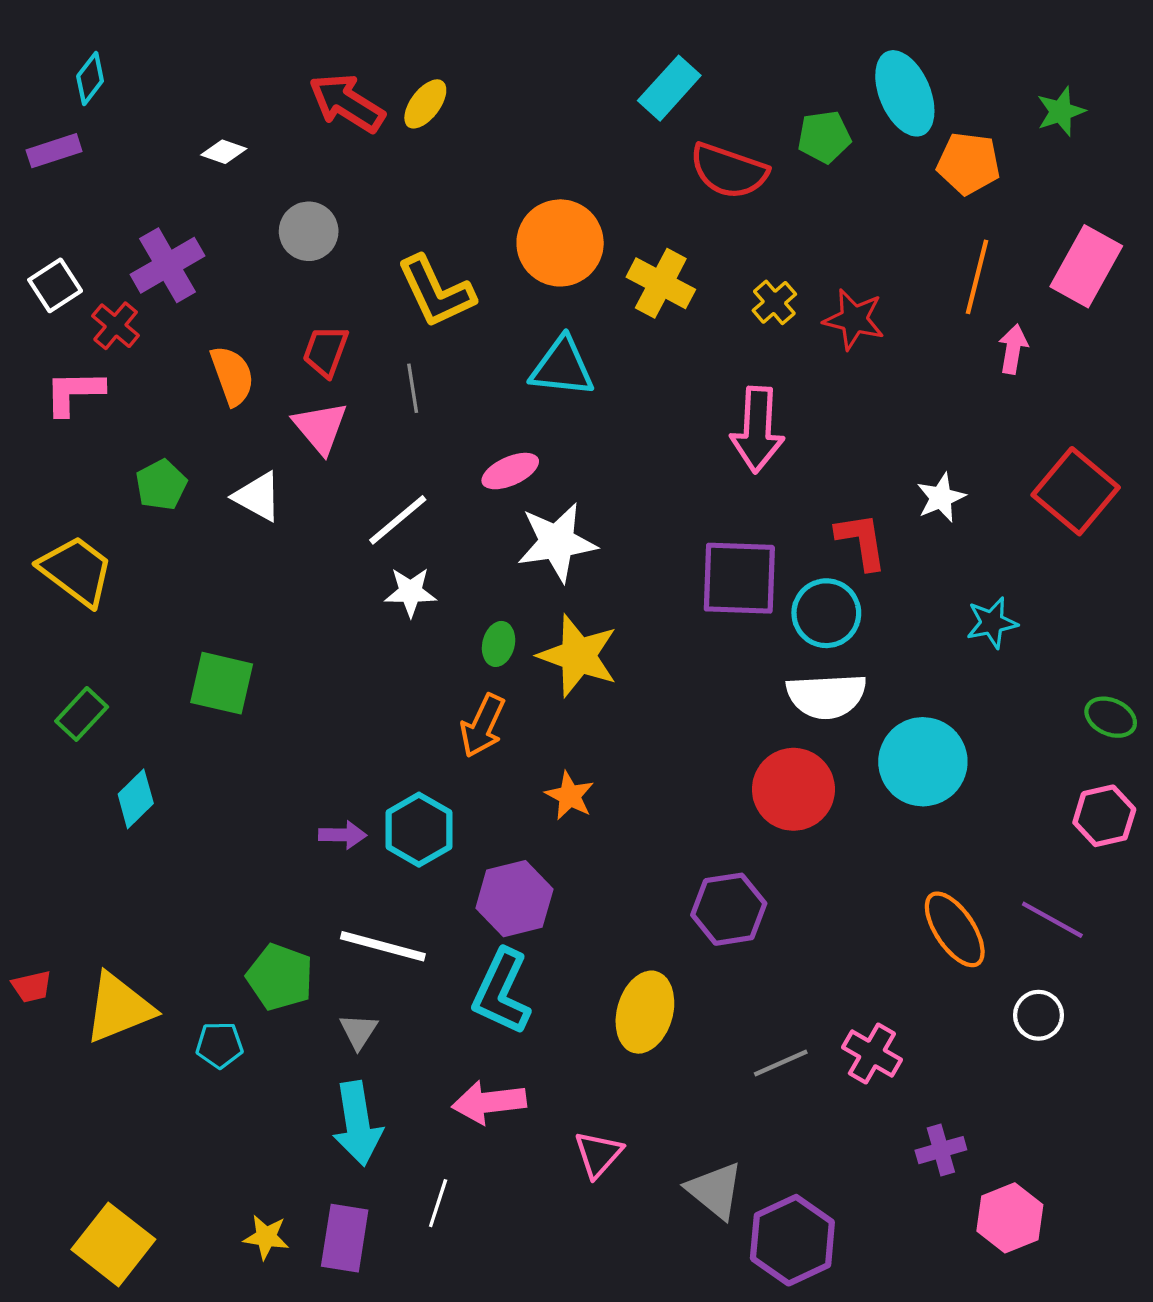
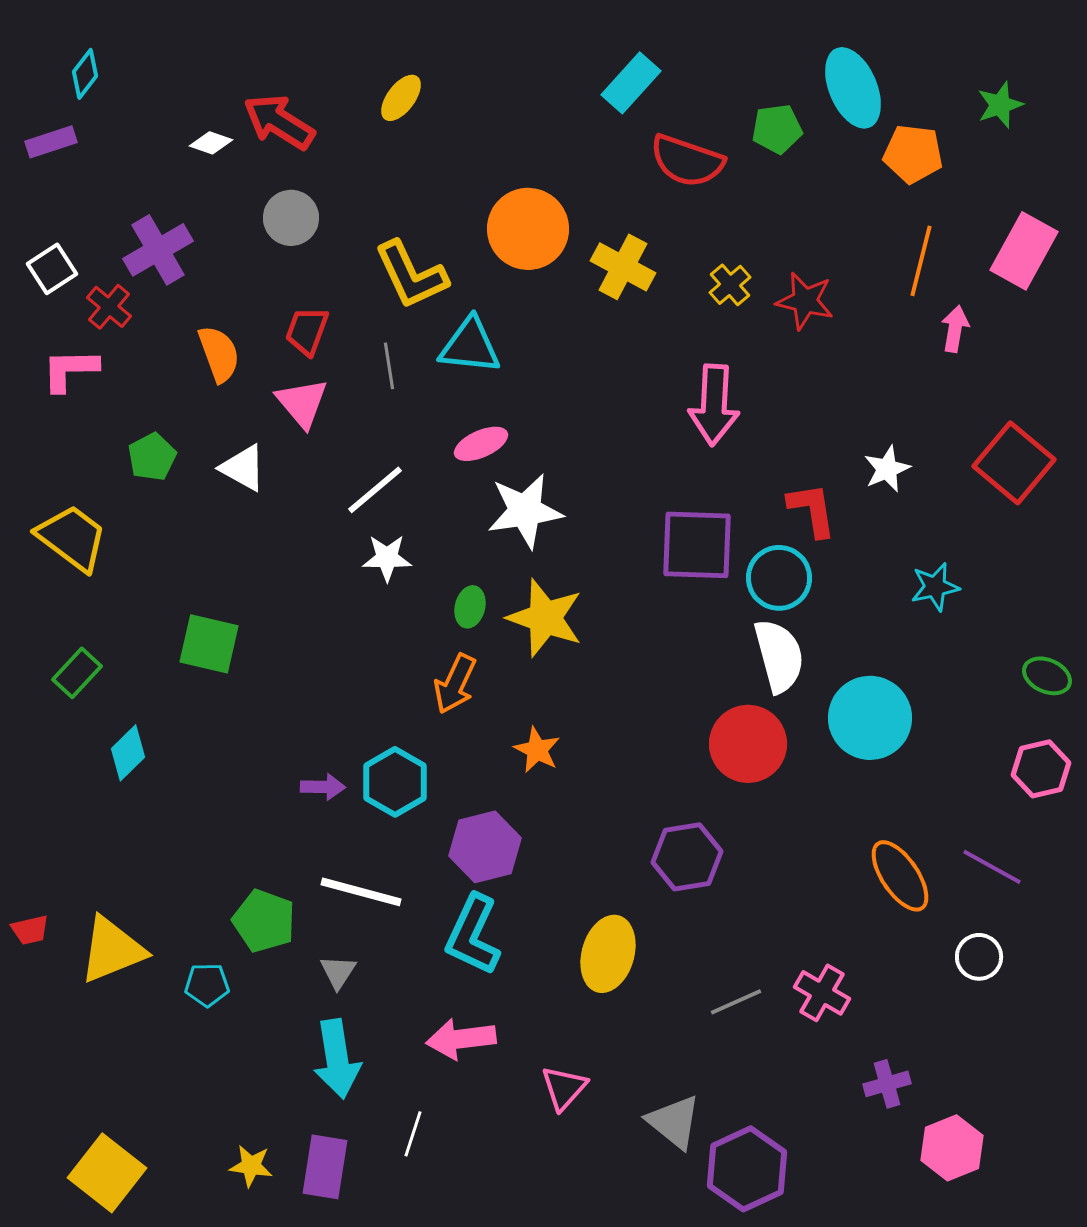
red arrow: (347, 103) -> (279, 122), moved
cyan triangle: (562, 367) -> (470, 346), moved
white semicircle: (826, 696) -> (779, 656), turned -102

